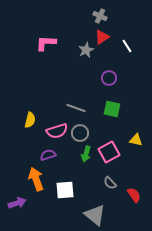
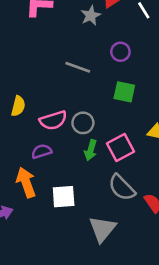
gray line: (76, 108) -> (78, 67), moved
gray semicircle: (110, 183) -> (122, 188), size x1.6
gray triangle: (95, 215) -> (102, 229), turned 30

